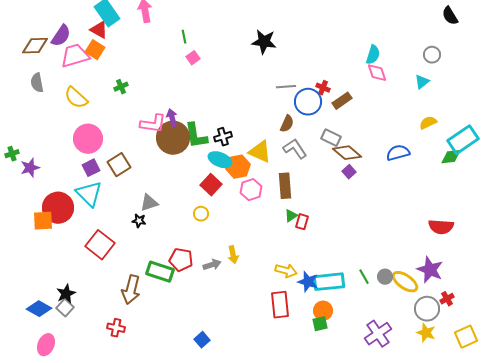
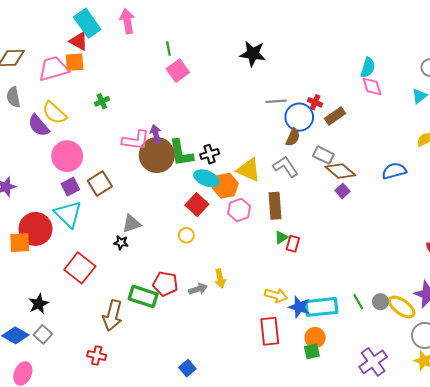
purple semicircle: (61, 36) -> (39, 126), moved, turned 105
orange square: (95, 50) -> (75, 62), turned -36
pink square: (193, 58) -> (178, 71), size x1.5
brown semicircle: (287, 124) -> (293, 137), moved
black star: (66, 294) -> (39, 304), moved

